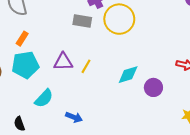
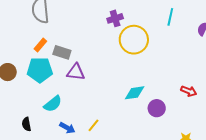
gray rectangle: (82, 21) -> (62, 52), moved
yellow line: (86, 66) -> (94, 125), moved
blue arrow: (74, 117) -> (67, 128), moved

